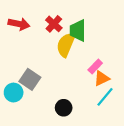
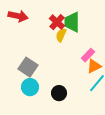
red cross: (54, 24) -> (57, 22), moved
yellow semicircle: (66, 45) -> (61, 35), size x0.6
cyan circle: (14, 93) -> (30, 87), moved

